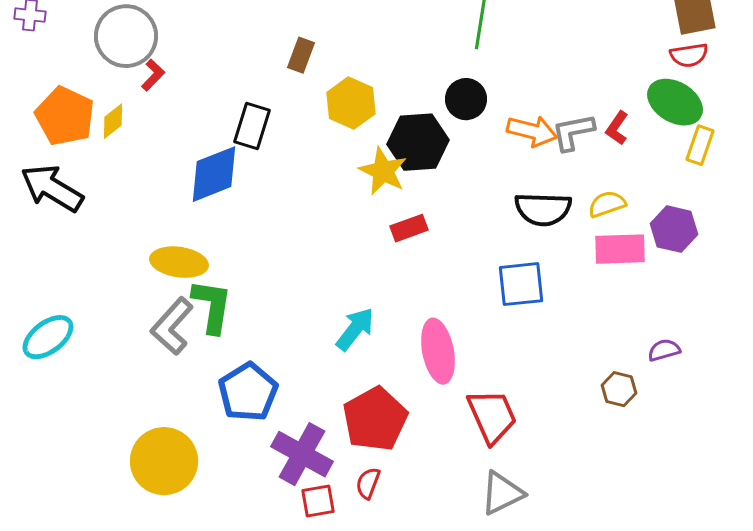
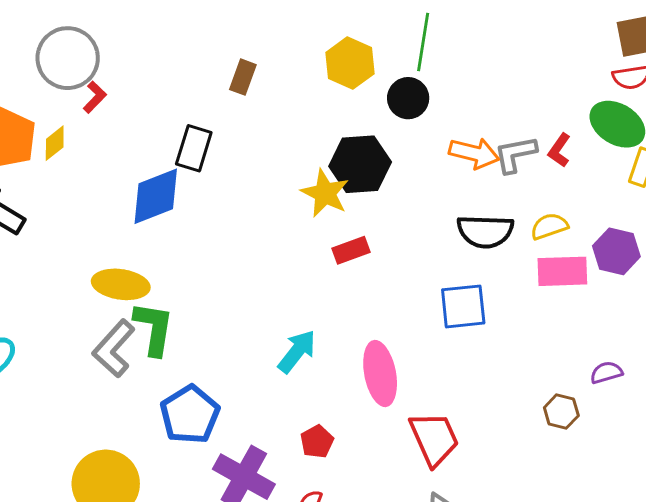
black circle: (466, 99) -> (408, 98), moved
yellow hexagon: (351, 103) -> (350, 63), moved
red pentagon: (375, 419) -> (317, 442), size x0.5

